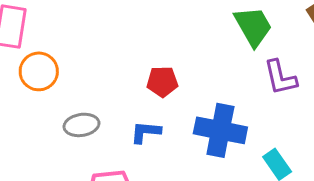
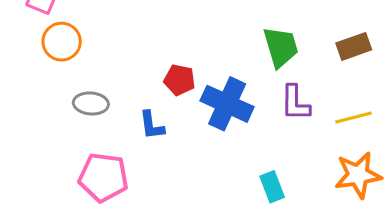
blue cross: (220, 130) -> (227, 104), moved
blue L-shape: (146, 132) -> (152, 125), turned -116

